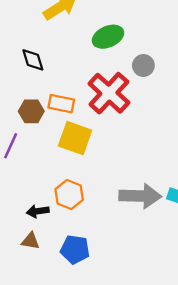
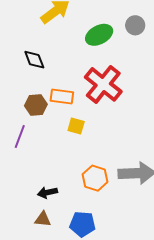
gray circle: (143, 66) -> (135, 25), moved
yellow square: (75, 138) -> (76, 126), size x0.6
orange hexagon: (69, 195) -> (95, 178), moved

